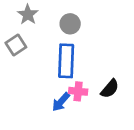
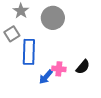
gray circle: (70, 24) -> (53, 18), size x1.5
blue rectangle: (66, 61) -> (29, 52), moved

